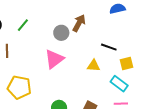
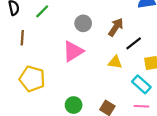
brown arrow: (79, 23) -> (116, 27), moved
black line: (109, 47) -> (134, 43), turned -63

